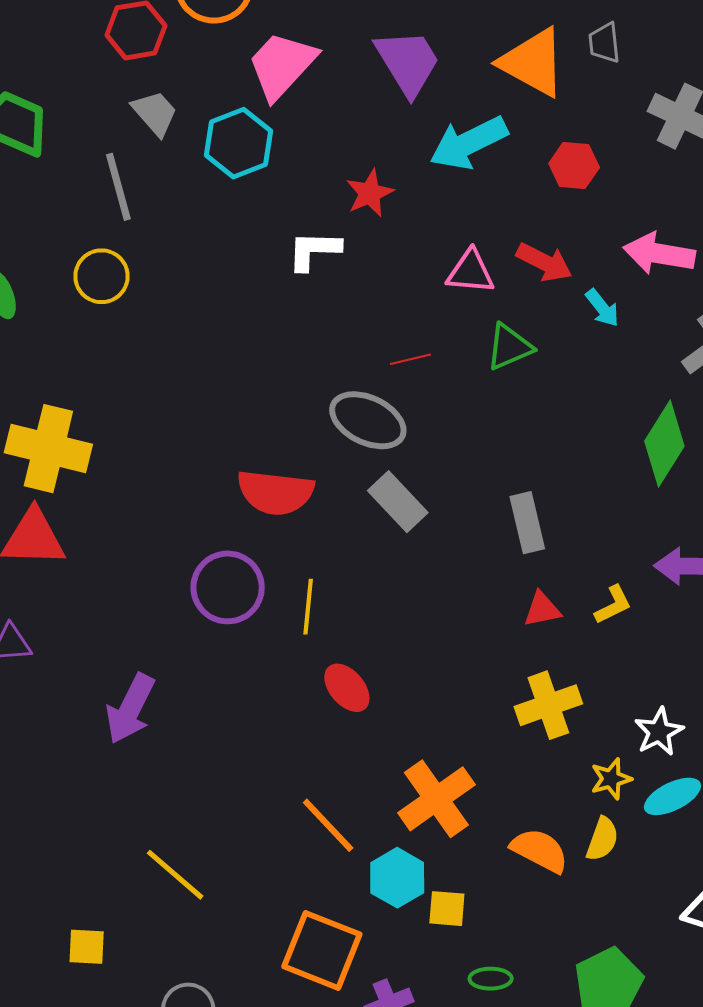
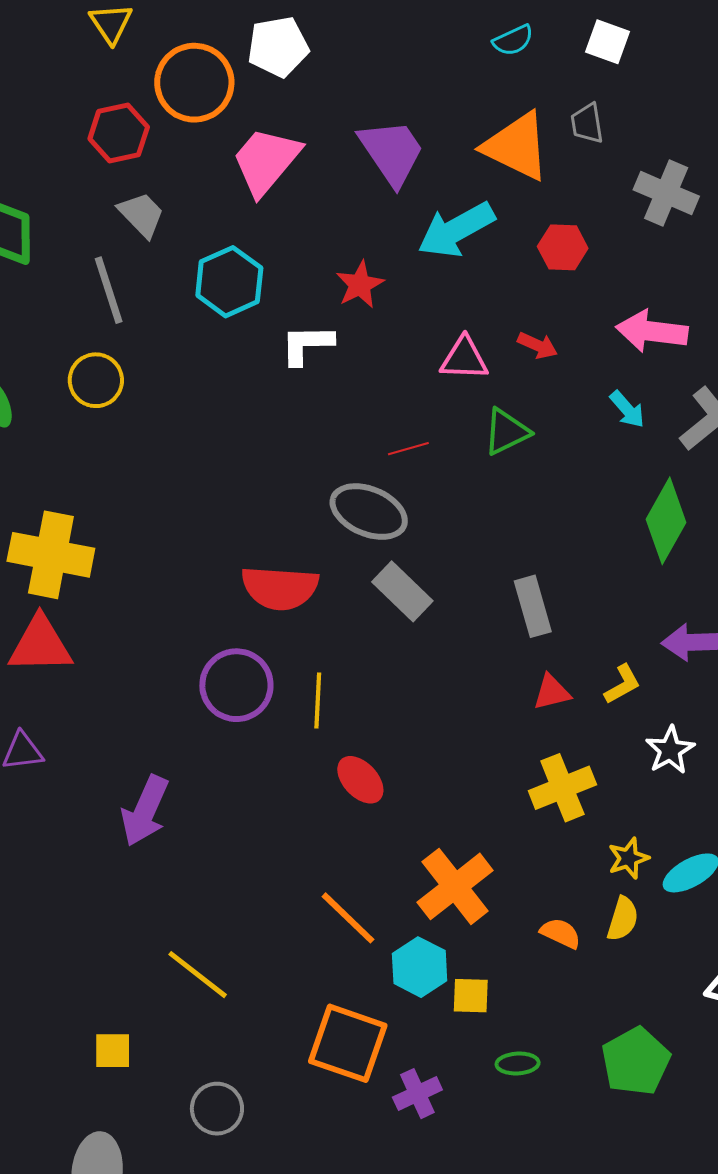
cyan hexagon: (239, 143) -> (229, 282), moved
red arrow: (544, 262) -> (538, 345), size x0.7
cyan arrow: (602, 308) -> (627, 409), moved
white star: (659, 732) -> (670, 750), moved
orange semicircle: (540, 850) -> (561, 933), size x0.7

